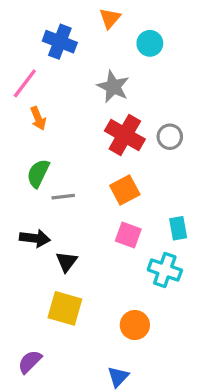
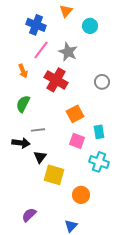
pink line: (25, 83) -> (41, 50), moved
red cross: (125, 135) -> (56, 80), moved
gray line: (63, 197) -> (38, 130), moved
cyan rectangle: (178, 228) -> (99, 132), moved
yellow square: (65, 308) -> (54, 175), moved
purple semicircle: (30, 362) -> (29, 215), moved

